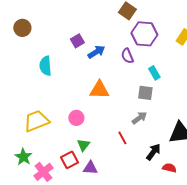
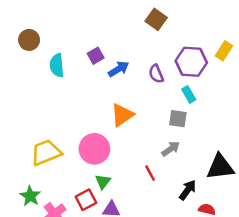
purple hexagon: (144, 34) -> (191, 62), moved
cyan semicircle: (45, 66) -> (57, 65), moved
orange triangle: (99, 90) -> (122, 115), turned -35
pink circle: (76, 118) -> (94, 149), size x1.6

